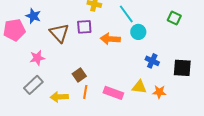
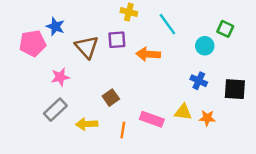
cyan circle: (138, 32) -> (205, 46), moved
orange line: (85, 92) -> (123, 130), moved

